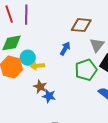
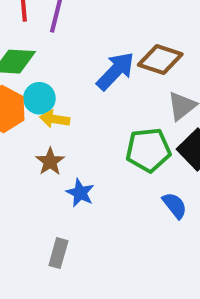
blue arrow: (65, 49) -> (115, 71), moved, size x1.5
blue star: (49, 96) -> (80, 193), moved

